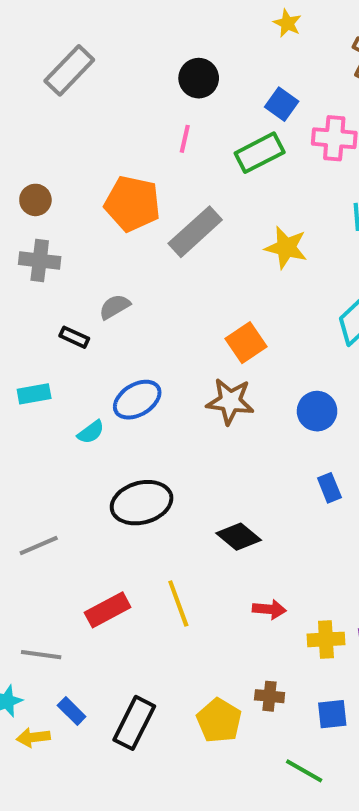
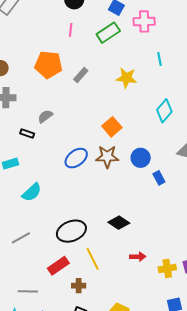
gray rectangle: (195, 232) -> (81, 75), size x0.6
blue ellipse: (137, 400) -> (76, 158), moved
blue circle: (317, 411) -> (141, 158), moved
cyan semicircle: (91, 432) -> (32, 192), moved, size x1.5
blue rectangle: (329, 488) -> (159, 178), moved
black ellipse: (142, 503) -> (71, 231), moved
brown cross: (270, 696) -> (79, 286), moved

